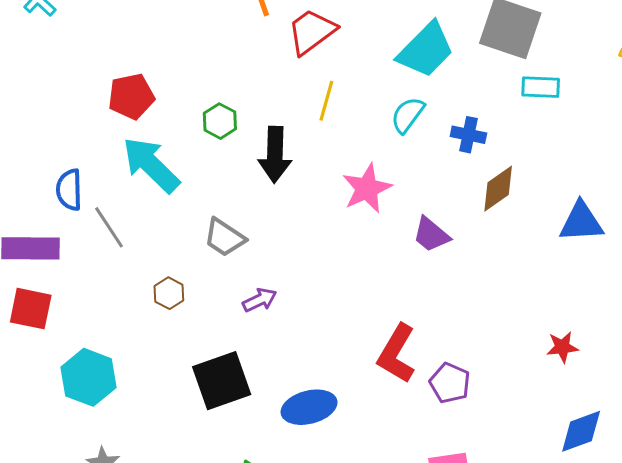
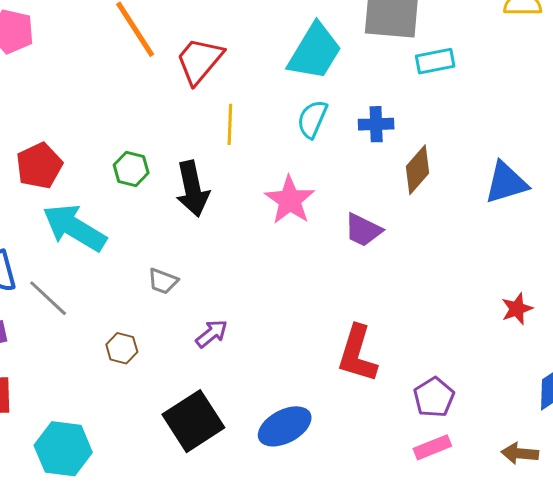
gray trapezoid: (225, 238) -> (163, 281), size x0.7
purple pentagon: (450, 383) -> (434, 397), moved, turned 30

